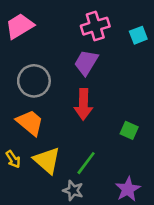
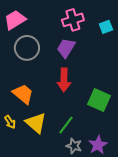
gray circle: (34, 81) -> (27, 48), moved
green square: (129, 130) -> (99, 100), size x1.6
gray star: (73, 190) -> (74, 146), moved

